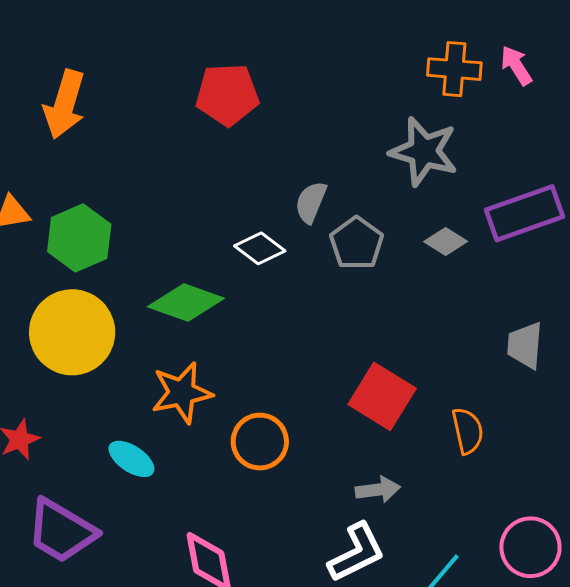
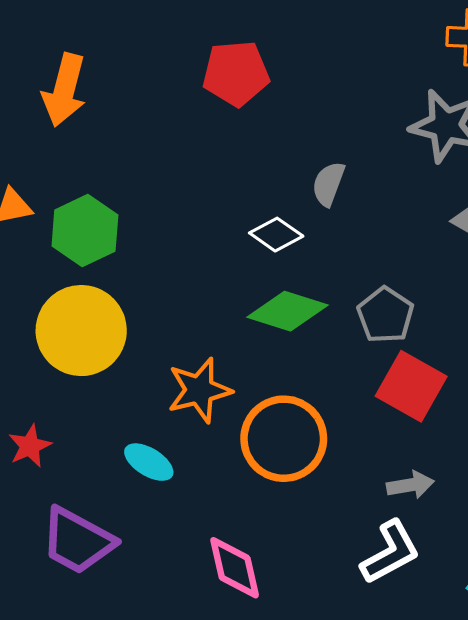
gray pentagon: (357, 243) -> (385, 315), moved
green diamond: (186, 302) -> (288, 311), moved
orange circle: (260, 442) -> (284, 439), size x1.4

